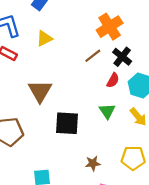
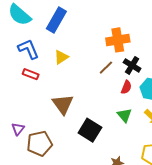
orange cross: (110, 27) -> (118, 40), turned 30
black square: (67, 123) -> (90, 130), turned 35

